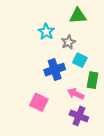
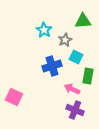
green triangle: (78, 16) -> (83, 21), moved
pink square: (39, 102) -> (14, 97), moved

